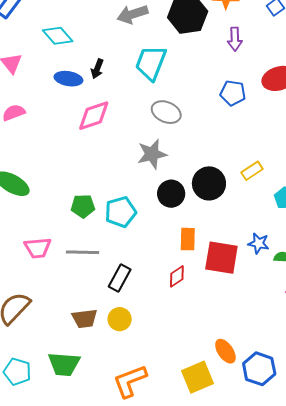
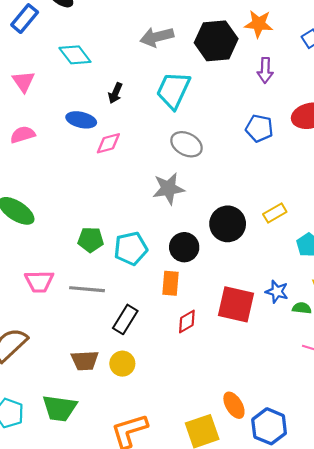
blue ellipse: (68, 79) -> (81, 120), moved
pink diamond: (94, 116) -> (108, 143), size x0.7
black circle: (171, 194) -> (184, 247), moved
orange rectangle: (188, 239) -> (170, 283), moved

